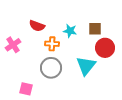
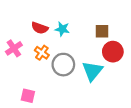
cyan star: (70, 31) -> (62, 29), moved
orange cross: (52, 44) -> (42, 53), moved, turned 32
gray circle: (51, 68) -> (63, 65), moved

